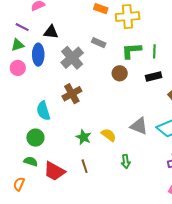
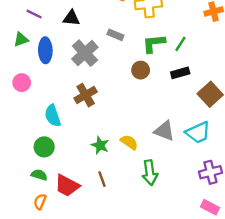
purple line: (22, 27) -> (34, 14), moved
black triangle: (51, 32) -> (71, 18), moved
green line: (154, 51) -> (181, 44), turned 32
pink circle: (18, 68) -> (22, 83), moved
green arrow: (126, 162) -> (150, 173), size x1.5
orange semicircle: (19, 184) -> (40, 202), moved

